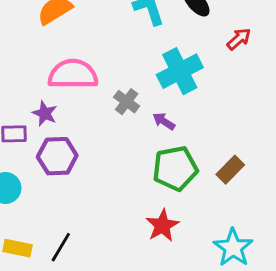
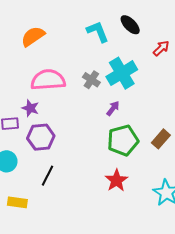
gray cross: (127, 102) -> (91, 80), moved
purple arrow: (164, 121) -> (113, 108), turned 98
black line: (61, 247) -> (47, 176), moved

